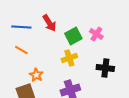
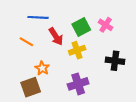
red arrow: (49, 23) -> (56, 36), moved
blue line: (21, 27) -> (38, 17), moved

